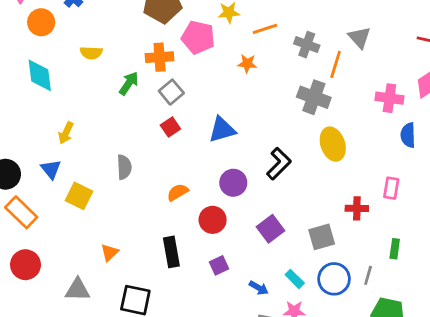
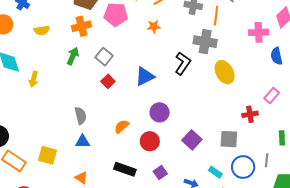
yellow semicircle: (91, 53) -> (42, 30), moved
orange cross: (160, 57) -> (82, 26), moved
yellow arrow: (66, 133) -> (34, 79), moved
black L-shape: (279, 164) -> (183, 63), moved
blue triangle: (51, 169) -> (83, 142), moved, turned -42
pink rectangle: (391, 188) -> (272, 96), turned 42
yellow square: (79, 196) -> (48, 155), moved
gray square: (322, 237) -> (229, 139), turned 30
orange triangle: (110, 252) -> (81, 178), turned -32
black rectangle: (171, 252) -> (125, 169), turned -50

